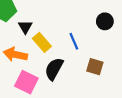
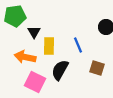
yellow rectangle: (42, 42) -> (49, 46), turned 42

